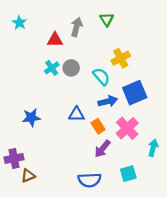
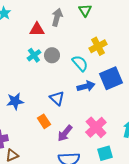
blue triangle: (77, 114) -> (57, 98), turned 42
orange rectangle: (98, 126) -> (44, 121), moved
pink cross: (127, 128) -> (96, 127), moved
purple arrow: (102, 149) -> (65, 133), moved

